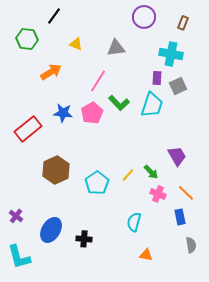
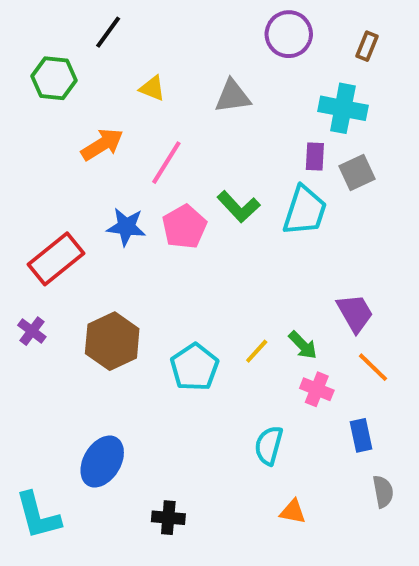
pink line: (98, 81) -> (166, 163), moved
orange line: (186, 193) -> (373, 367), moved
purple cross: (16, 216) -> (32, 331), moved
black cross: (84, 239) -> (168, 518), moved

